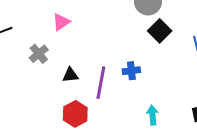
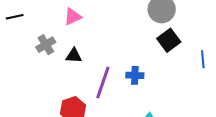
black triangle: (70, 75) -> (74, 56), moved

